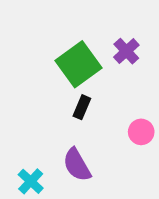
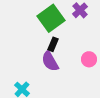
purple semicircle: (77, 165) -> (50, 61), moved

